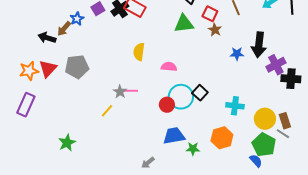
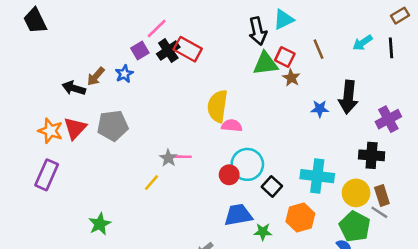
blue star: (77, 19) -> (124, 74), moved
green triangle: (184, 24) -> (265, 63), moved
yellow semicircle: (139, 52) -> (218, 106), moved, size x1.4
purple cross: (276, 65) -> (388, 119), moved
orange star: (29, 71) -> (50, 131), turned 30
black cross: (291, 79) -> (372, 155), moved
black square: (200, 93) -> (272, 186), moved
cyan cross: (235, 106) -> (317, 176), size x1.4

